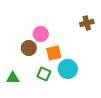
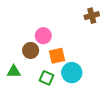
brown cross: (87, 23) -> (92, 16), moved
green triangle: (13, 78) -> (14, 72), moved

